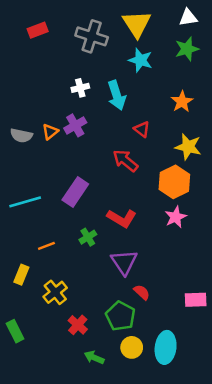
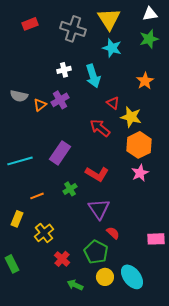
gray semicircle: (21, 135) -> (19, 96), moved
yellow star: (188, 147) -> (131, 117), moved
cyan ellipse: (166, 347) -> (132, 277), turned -45

